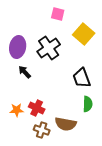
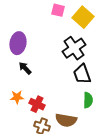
yellow square: (84, 34) -> (83, 17), moved
black cross: (49, 48) -> (74, 48), moved
orange star: (17, 110) -> (17, 97), moved

